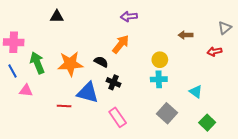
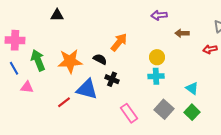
purple arrow: (129, 16) -> (159, 15), moved
red line: (64, 106) -> (64, 102), turned -40
pink rectangle: (118, 117) -> (129, 113), moved
green square: (207, 123) -> (192, 112), moved

